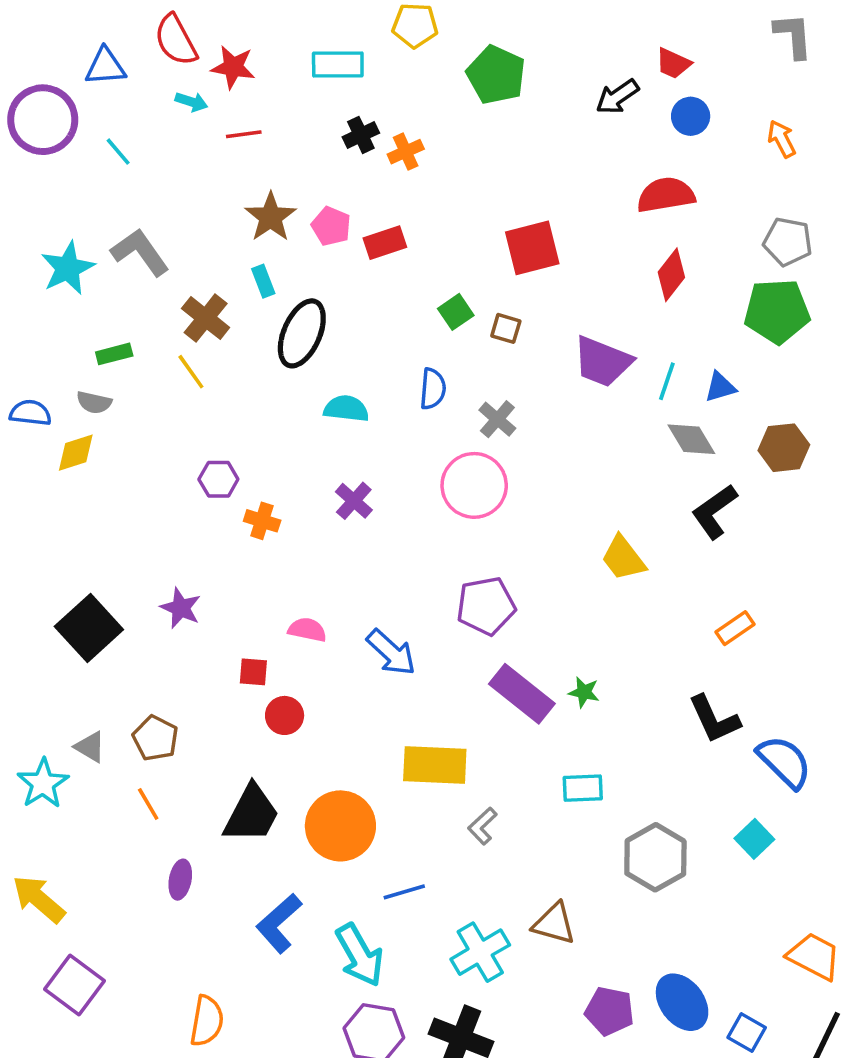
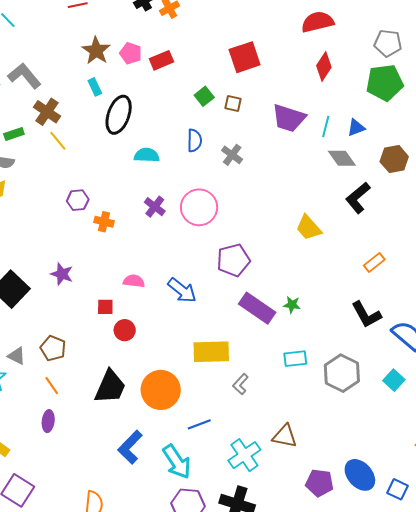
brown cross: (206, 318) -> (47, 112), moved
pink circle: (474, 485) -> (199, 207), moved
gray hexagon: (655, 857) -> (342, 373), moved
purple ellipse: (180, 880) -> (48, 421), moved

